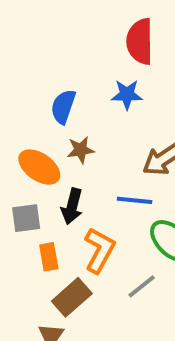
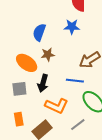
orange L-shape: (99, 250) -> (57, 106), turned 85
orange rectangle: (49, 257) -> (19, 119), moved

